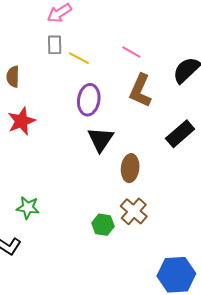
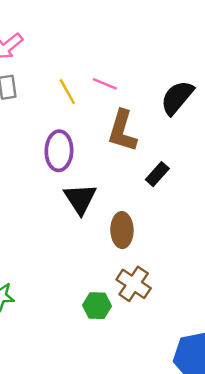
yellow line: (79, 58) -> (67, 92), moved, turned 40
black rectangle: (180, 134) -> (157, 174), moved, size x0.7

